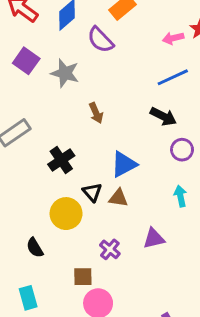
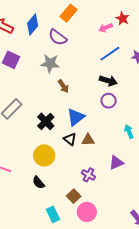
gray star: (65, 73) -> (50, 63), moved
purple circle: (182, 150) -> (109, 101), moved
blue triangle: (124, 164) -> (76, 117), moved
yellow circle: (66, 214) -> (44, 155), moved
brown square: (83, 277) -> (74, 196), turned -32
cyan rectangle: (28, 298) -> (53, 214), moved

